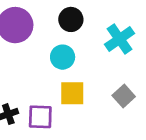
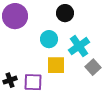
black circle: (71, 19) -> (65, 13), moved
cyan cross: (120, 39) -> (79, 46), moved

